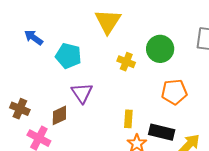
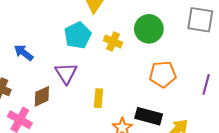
blue arrow: (34, 37) -> (24, 53), moved
cyan pentagon: (68, 56) -> (78, 35), moved, turned 30
yellow rectangle: (128, 119) -> (99, 98), moved

